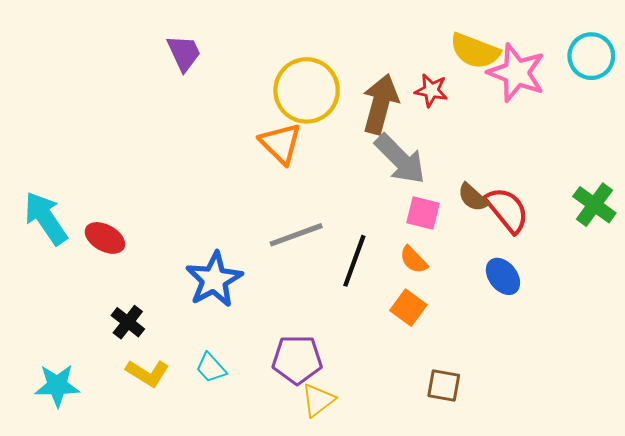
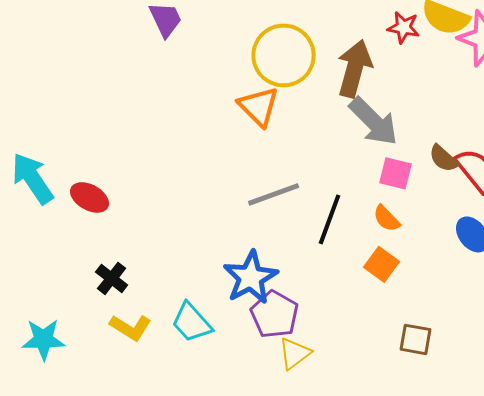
red star: (431, 90) -> (404, 27), moved
blue star: (214, 280) -> (251, 277), moved
purple pentagon: (297, 360) -> (275, 314), turned 30
cyan trapezoid: (211, 368) -> (192, 322), size x1.4

